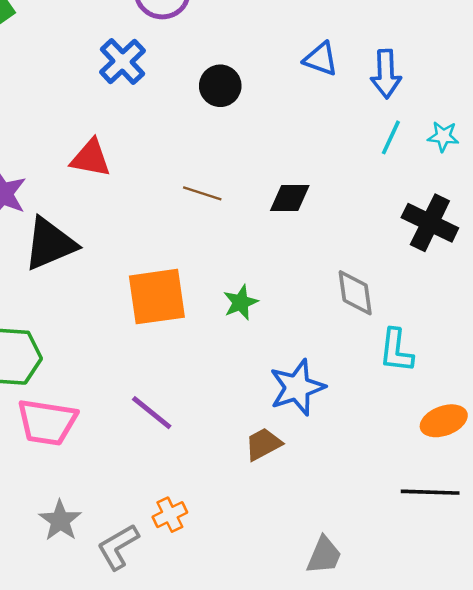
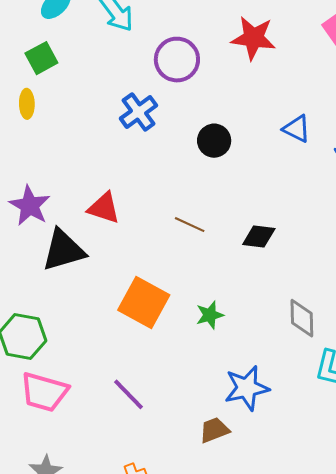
red triangle: (91, 158) -> (104, 208), moved
orange square: (157, 297) -> (144, 302), turned 30

